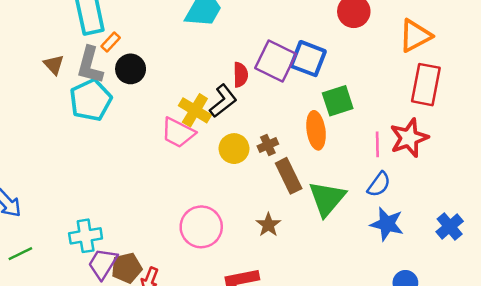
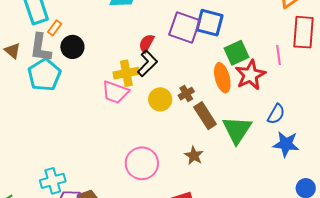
red semicircle: (240, 75) -> (146, 43), moved, turned -144
yellow cross: (195, 110) -> (126, 73), turned -35
red star: (409, 138) -> (250, 75), moved
pink line: (377, 144) -> (278, 55), moved

